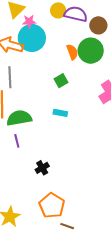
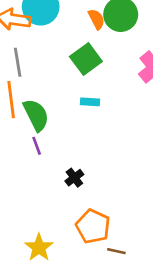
green square: (61, 81) -> (86, 59), size x1.6
green semicircle: (19, 118) -> (36, 115), turned 80

